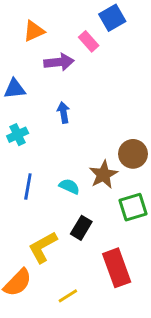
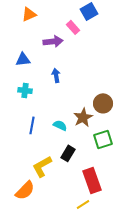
orange triangle: (34, 31) -> (29, 14), moved
cyan cross: (18, 135) -> (25, 90), turned 32
yellow line: (68, 296) -> (83, 204), moved

